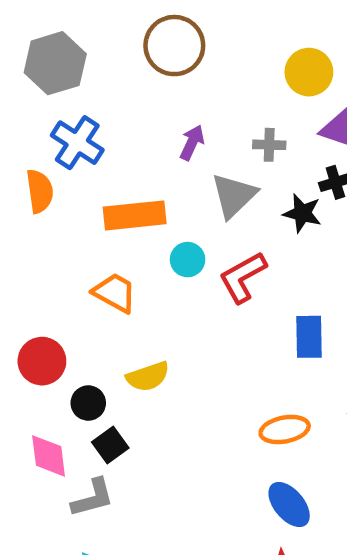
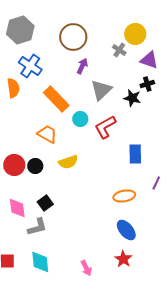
brown circle: (174, 46) -> (73, 37), moved
gray cross: (269, 145) -> (119, 50), moved, turned 32
orange rectangle: (135, 215) -> (56, 99), turned 52
yellow semicircle: (148, 377) -> (68, 162), moved
black circle: (88, 403) -> (35, 166), moved

